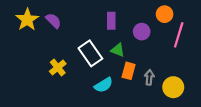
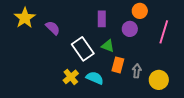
orange circle: (165, 14) -> (140, 11), moved
purple semicircle: (53, 21) -> (53, 28), moved
yellow cross: (58, 68) -> (71, 77), moved
cyan semicircle: (104, 85) -> (95, 78), turned -126

